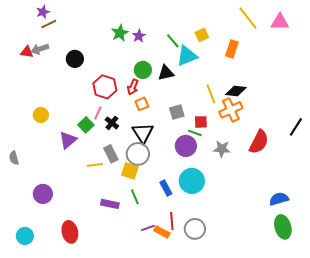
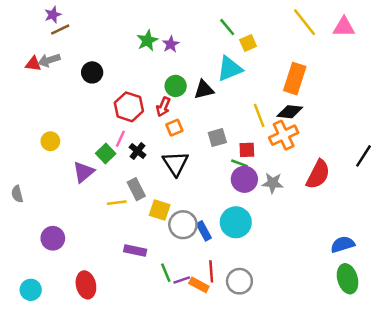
green line: (173, 41) -> (227, 27), moved
orange rectangle: (232, 49) -> (295, 79), moved, size x1.4
purple circle: (186, 146) -> (244, 179), moved
gray circle: (138, 154) -> (183, 225), moved
green line: (135, 197) -> (166, 273), moved

